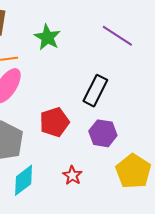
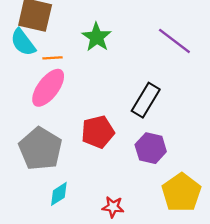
red star: (72, 175) -> (113, 207), moved, turned -30
cyan diamond: (24, 180) -> (59, 194), size x0.7

